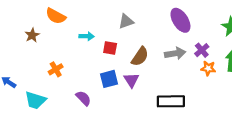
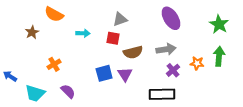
red square: (110, 48) -> (113, 38), moved
purple cross: (202, 50) -> (173, 70), moved
brown semicircle: (140, 57) -> (133, 52), turned 42
purple semicircle: (83, 98) -> (68, 91), moved

